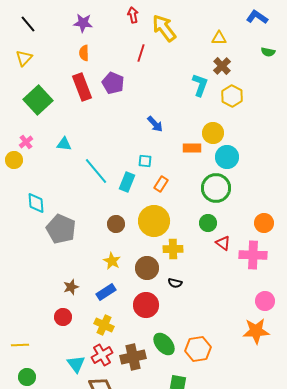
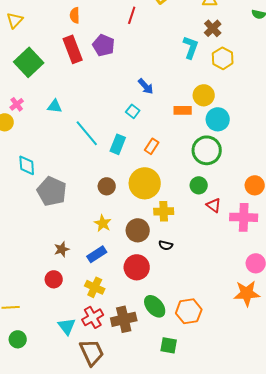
cyan square: (145, 161) -> (133, 111), moved, turned 32

